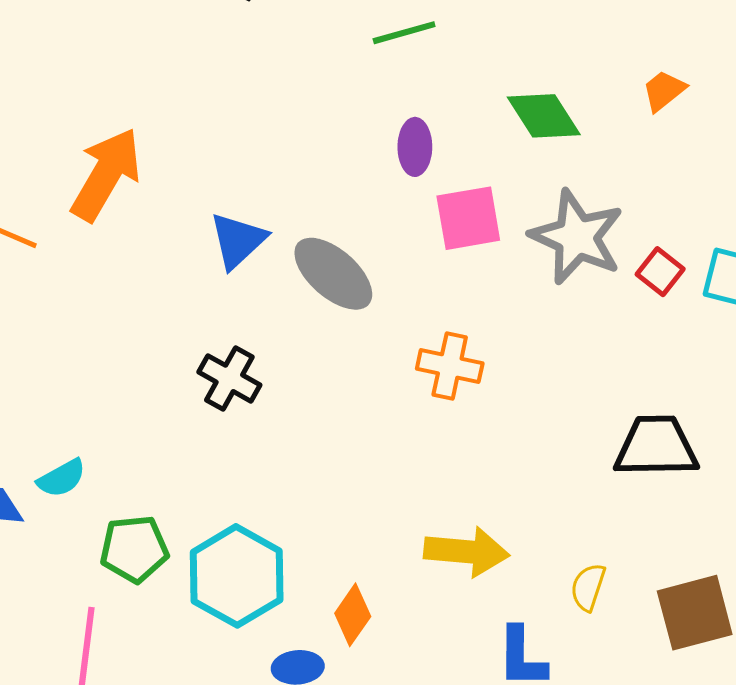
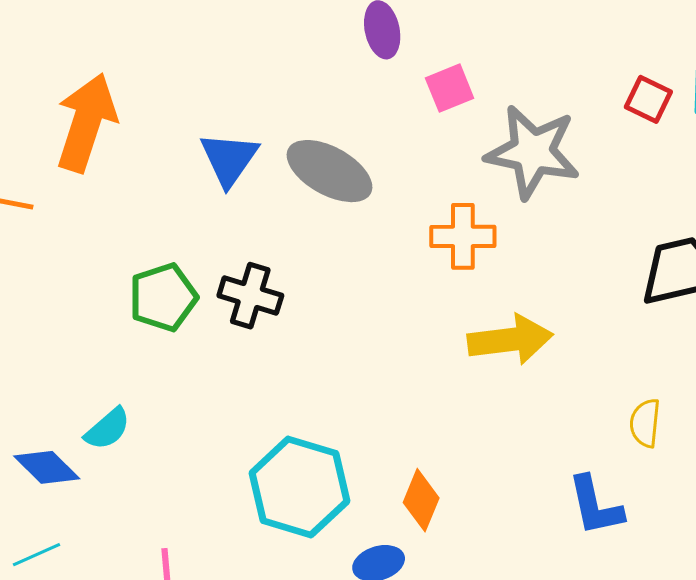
pink square: (468, 218) -> (450, 88), size x0.7
gray star: (577, 237) -> (533, 152), moved
green pentagon: (134, 549) -> (163, 297), moved
yellow arrow: (467, 552) -> (510, 340), moved

